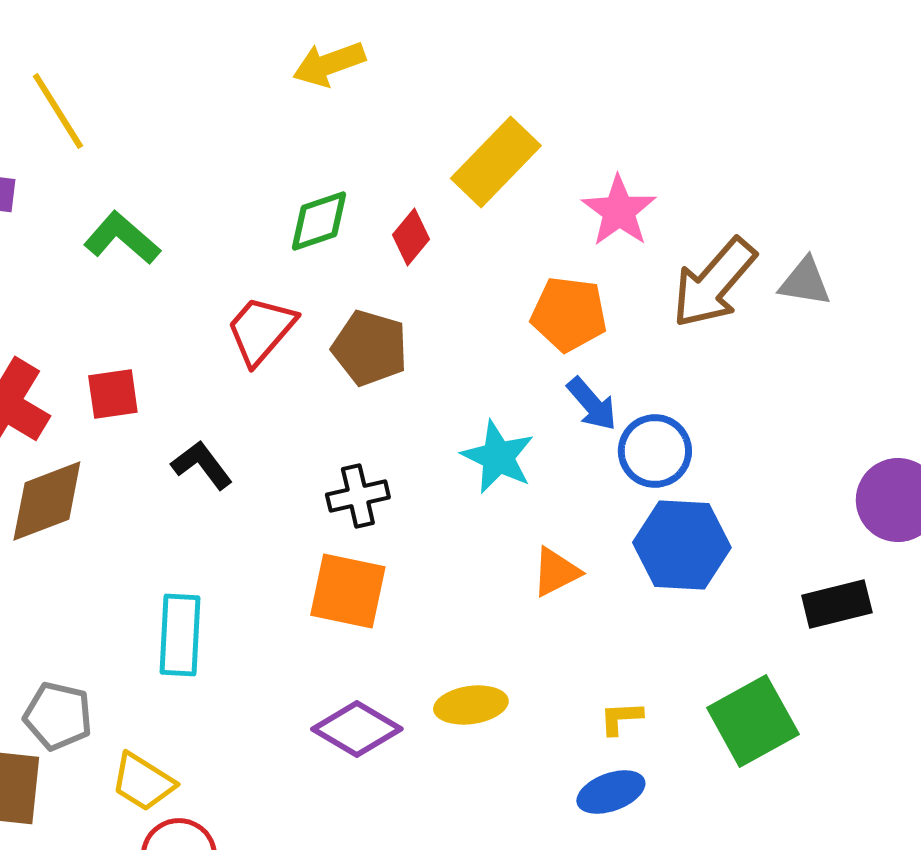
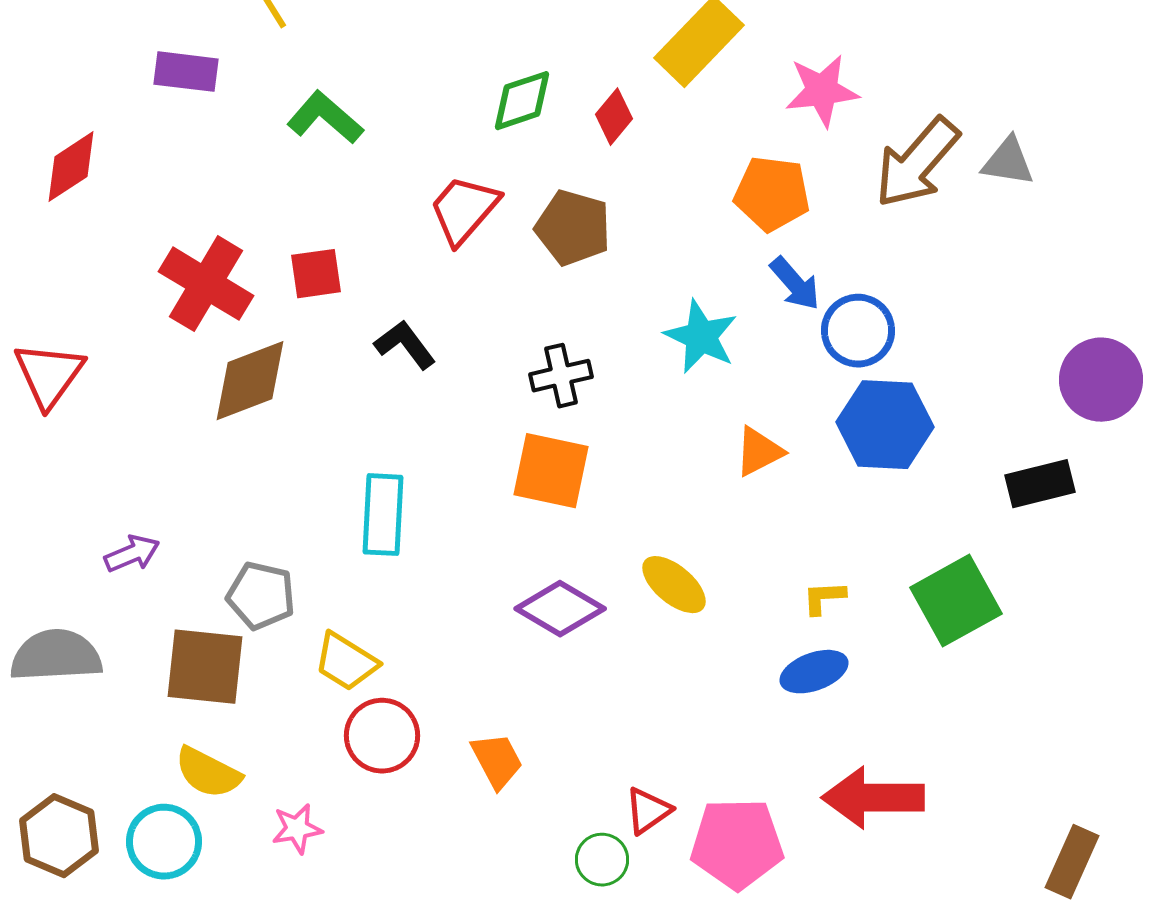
pink star: (619, 211) -> (822, 91), turned 30
yellow ellipse: (471, 705) -> (674, 585), turned 48

